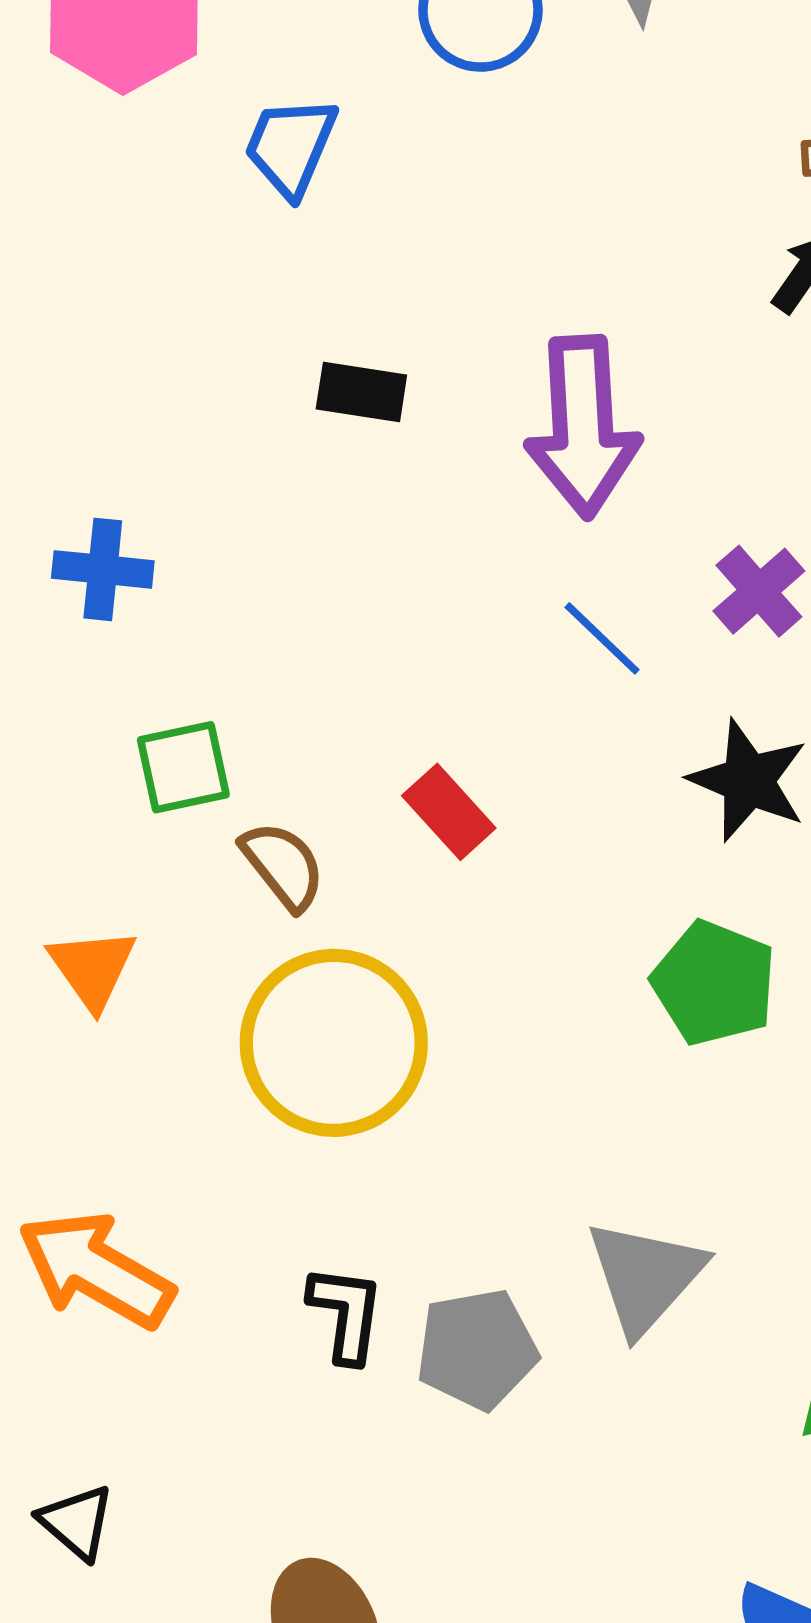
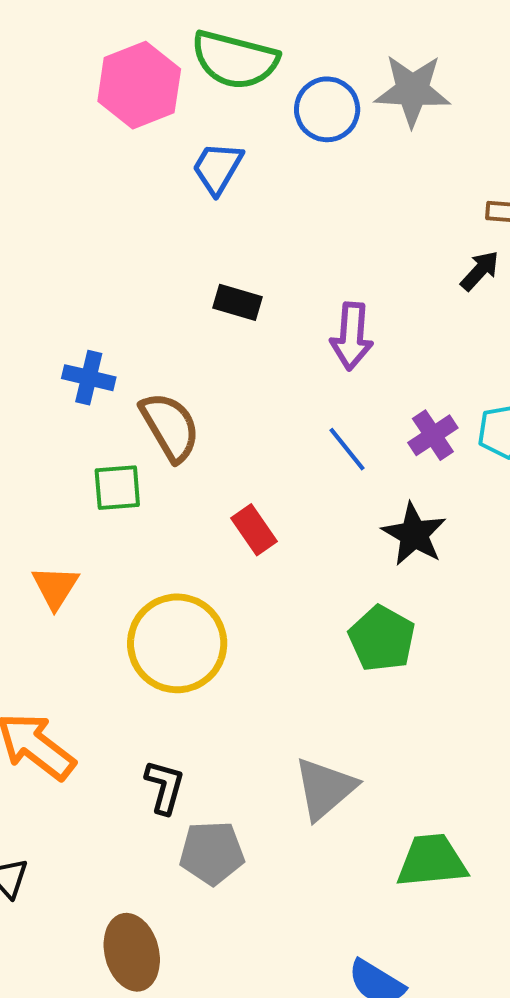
purple arrow: (583, 427) -> (352, 336), size x0.7
brown semicircle: (283, 866) -> (170, 427), moved, size x1.4
gray pentagon: (477, 1349) -> (212, 853), moved

